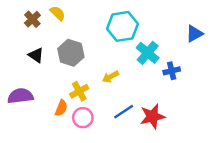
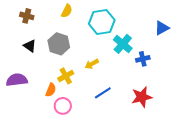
yellow semicircle: (58, 13) -> (67, 11), moved, turned 72
brown cross: (32, 19) -> (27, 16), turned -32
red star: (152, 116) -> (142, 97), moved
pink circle: (83, 118) -> (63, 106), moved

